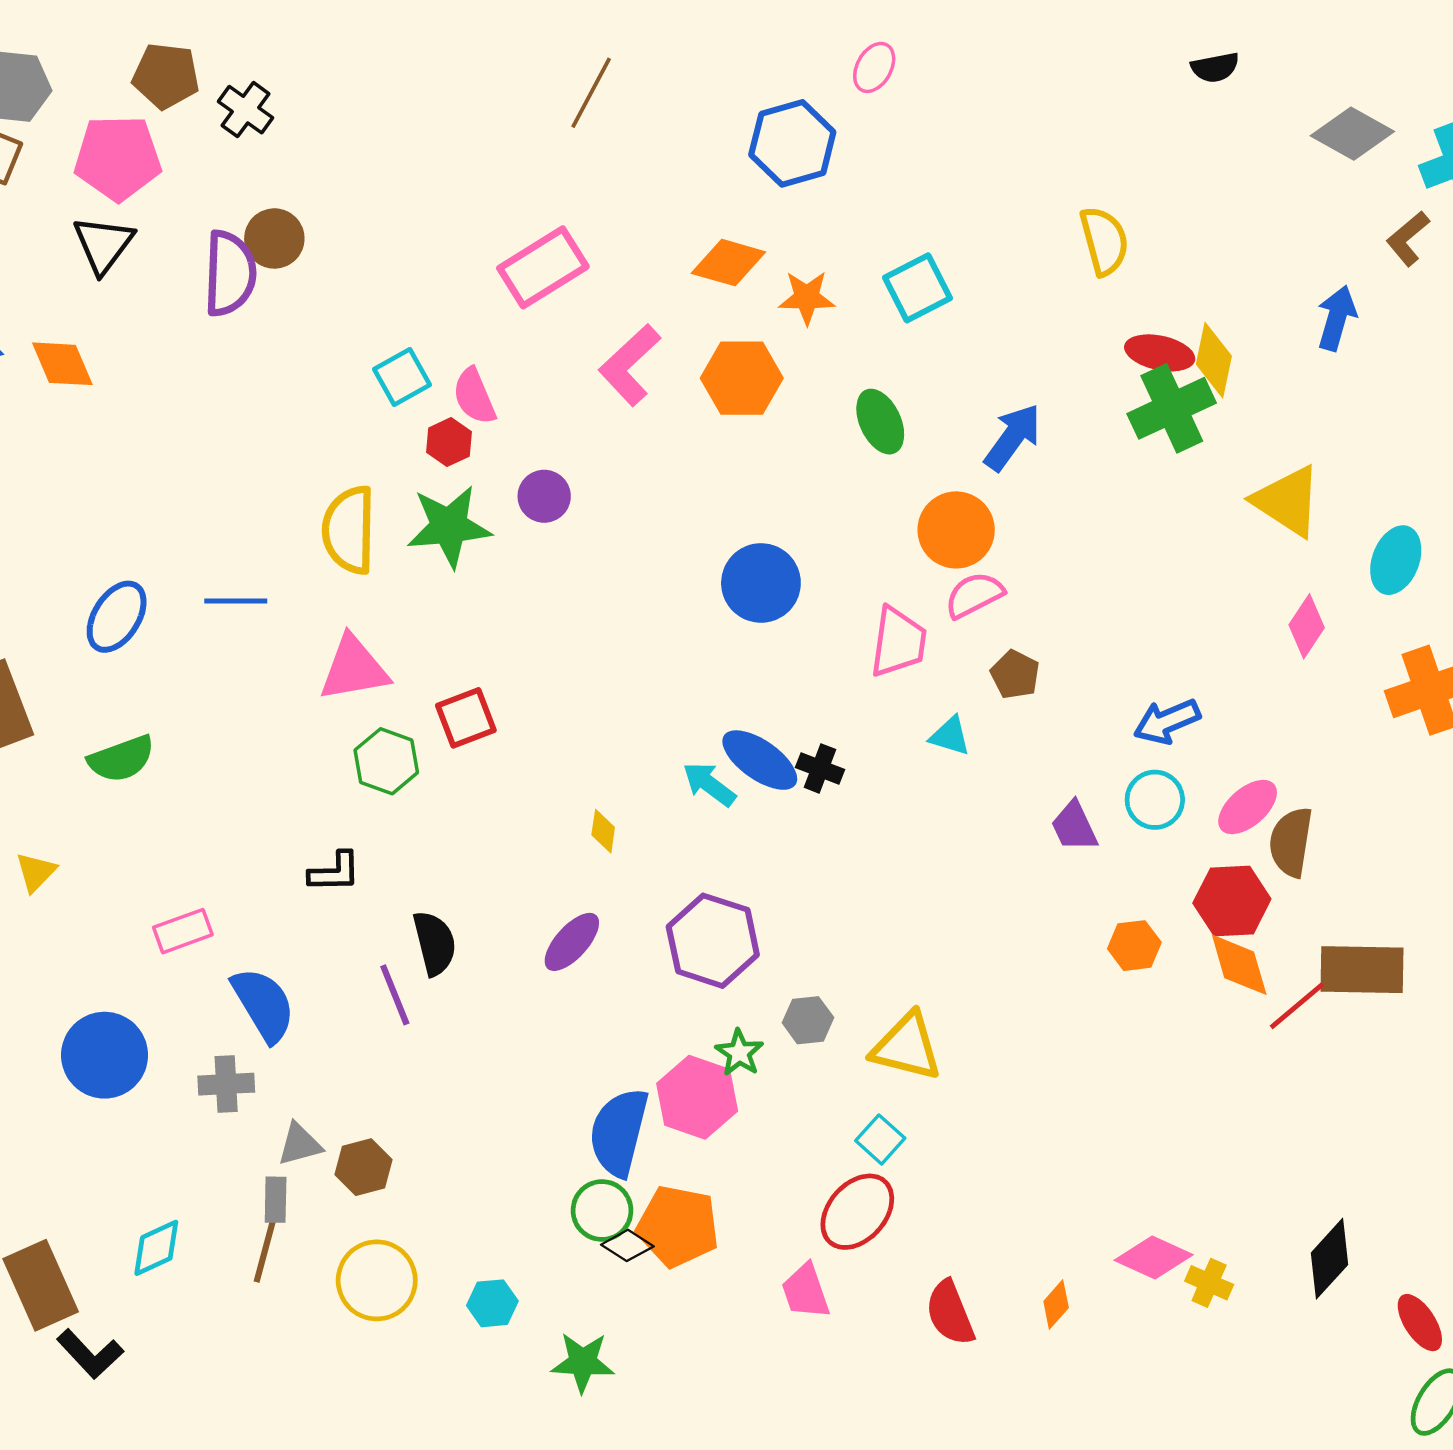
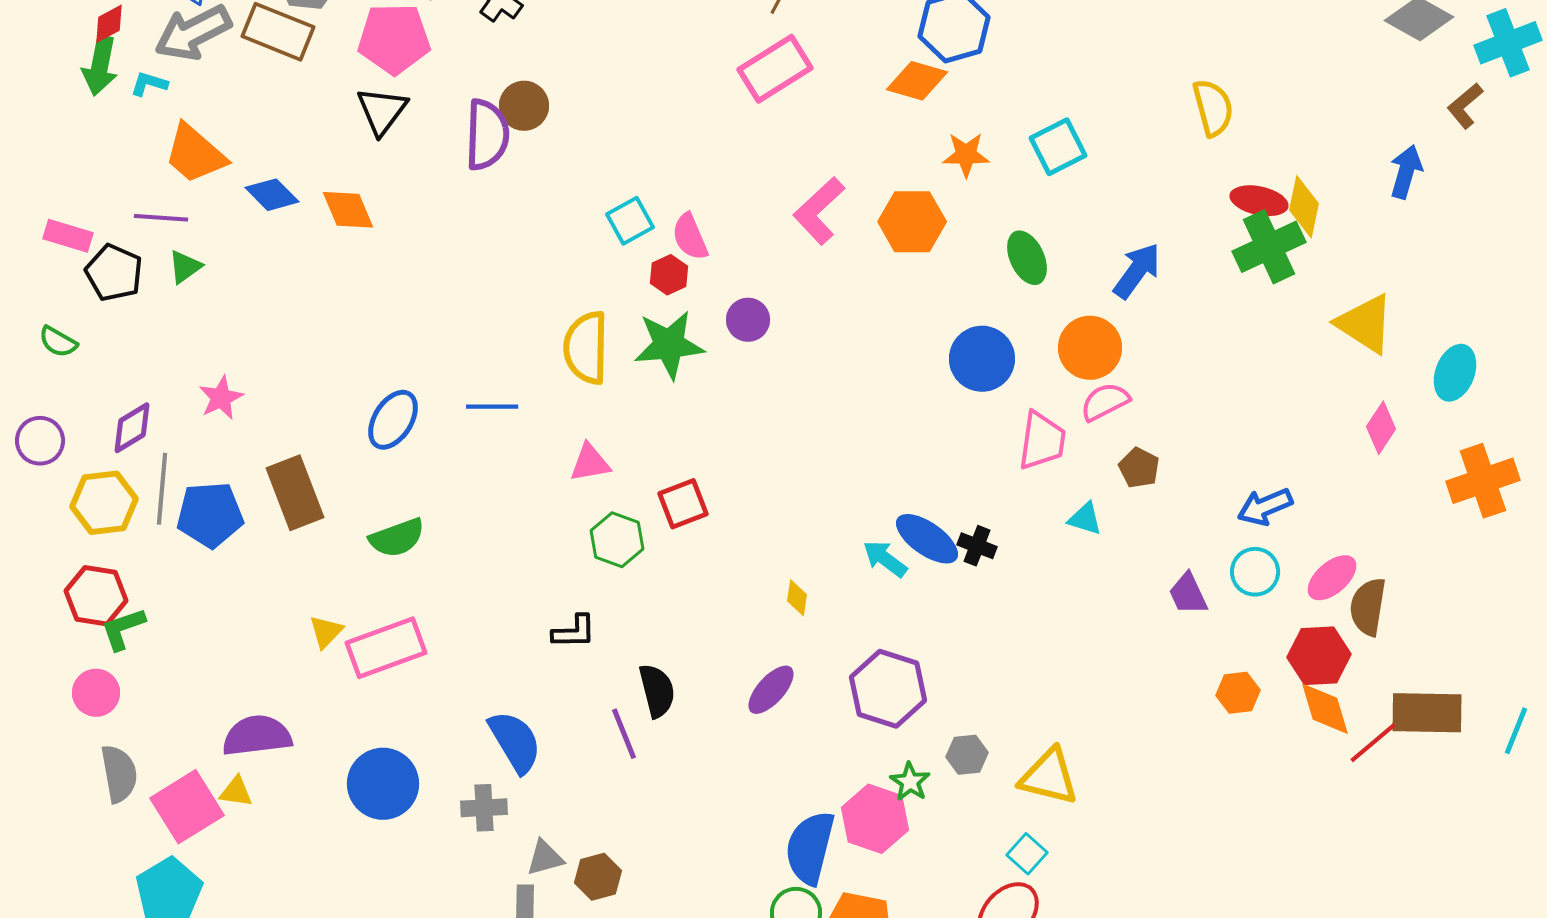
orange diamond: (728, 263) -> (917, 81), moved
pink rectangle: (543, 267) -> (775, 69), moved
blue circle: (761, 583) -> (982, 359), moved
pink triangle: (354, 668) -> (590, 463), size x0.7
pink rectangle: (183, 931) -> (386, 648), moved, size x1.6

